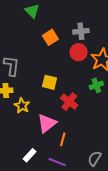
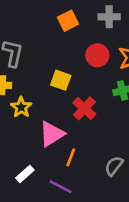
red circle: (79, 52) -> (97, 55), moved
gray semicircle: (95, 158) -> (114, 166), moved

